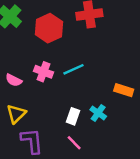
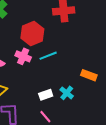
red hexagon: (49, 28) -> (32, 33), moved
white rectangle: (73, 116) -> (46, 95), turned 48

